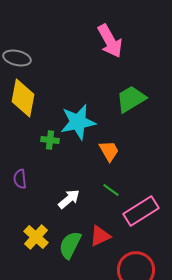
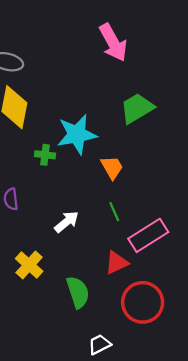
green line: (111, 190) -> (114, 212), turned 30
red triangle: (100, 236) -> (116, 263), moved
green semicircle: (70, 245) -> (78, 292), moved, turned 136

